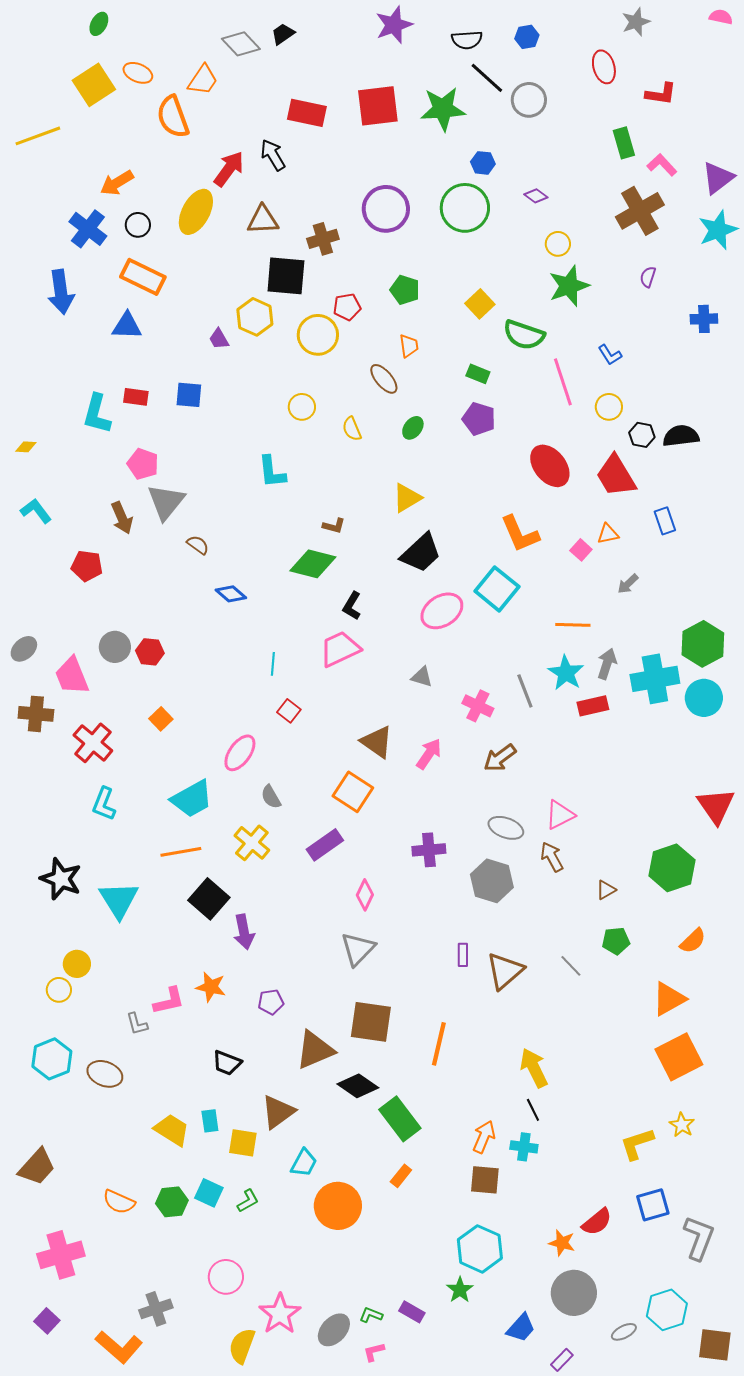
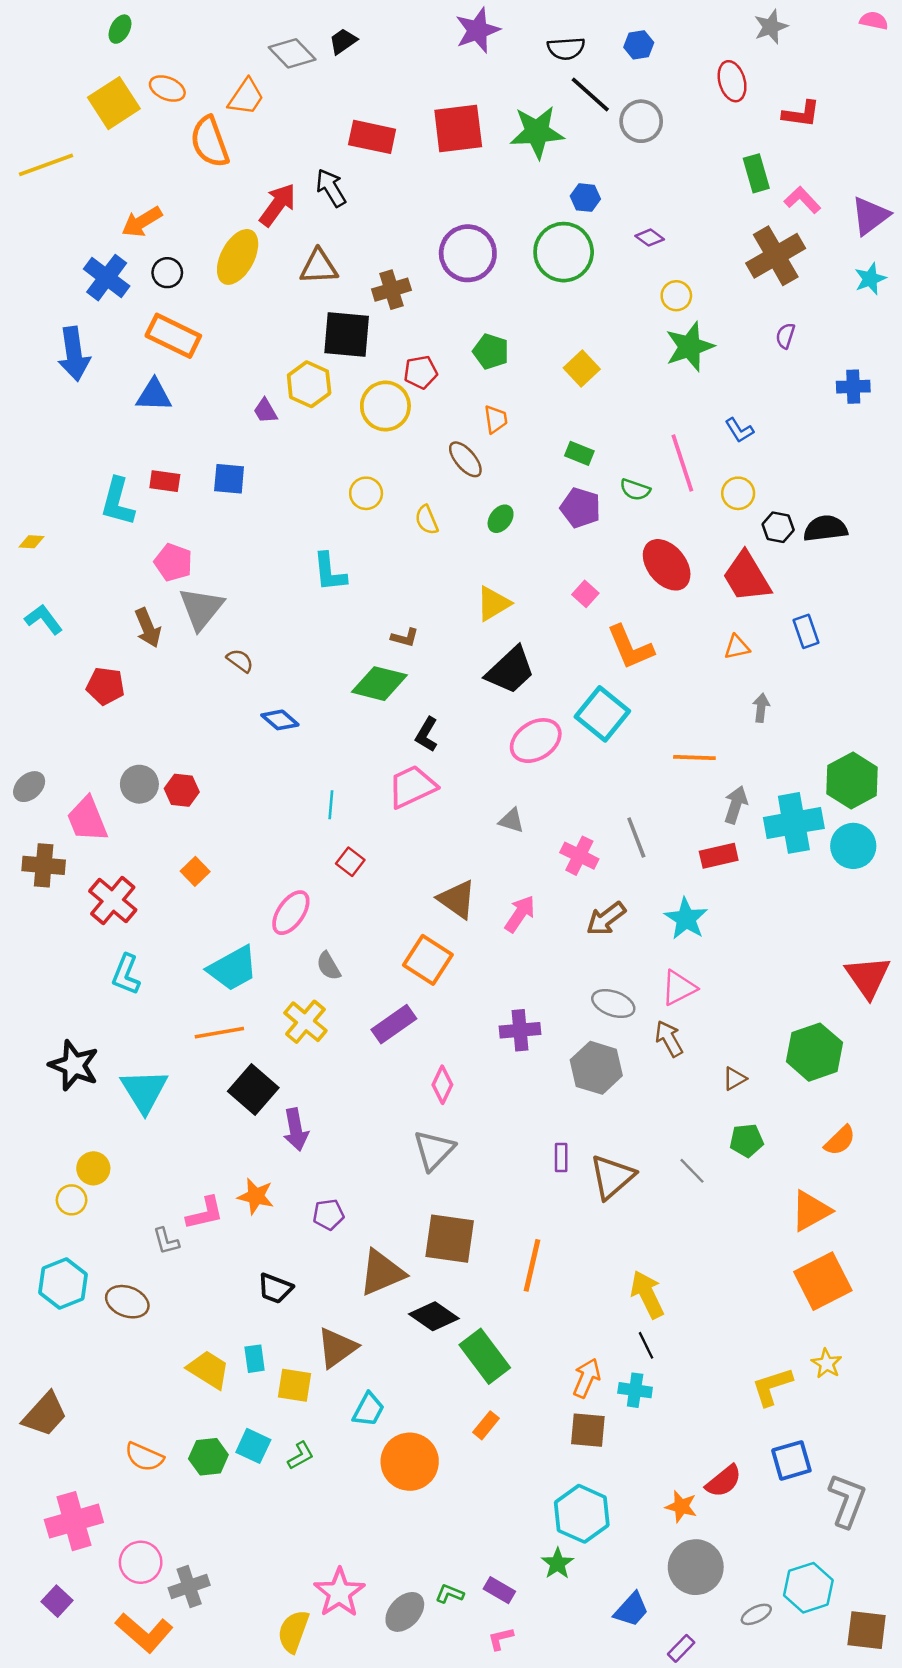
cyan star: (718, 230) -> (870, 279), size x0.7
green semicircle: (524, 335) -> (635, 490), moved, size x0.6
pink square: (581, 550) -> (585, 594), moved
gray arrow: (628, 584) -> (761, 708), turned 140
cyan star: (566, 673) -> (686, 919), moved
pink circle: (226, 1277) -> (141, 1562), moved
pink L-shape: (374, 1352) -> (501, 1639), moved

